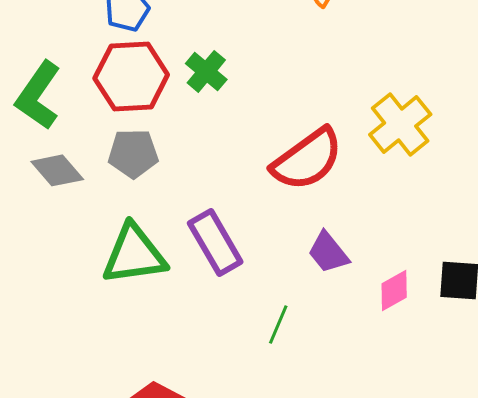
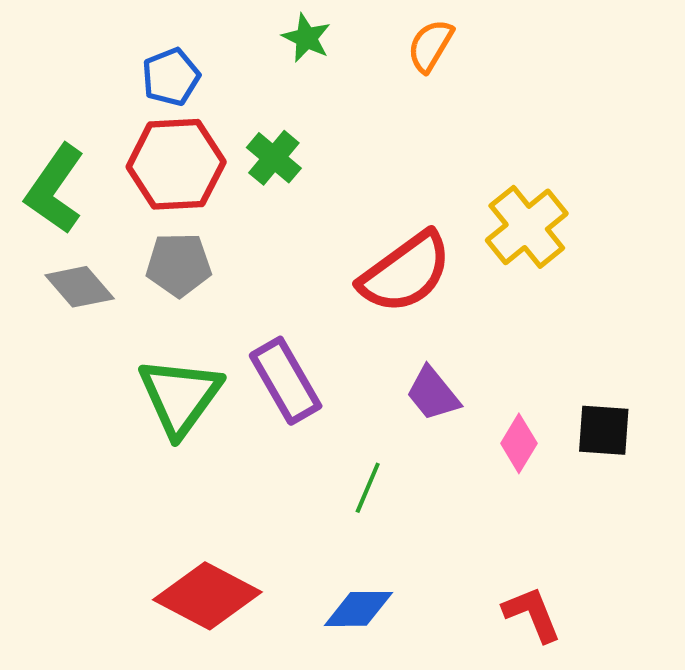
green triangle: (134, 254) -> (180, 396), turned -46
pink diamond: (394, 290) -> (519, 443), turned -30

